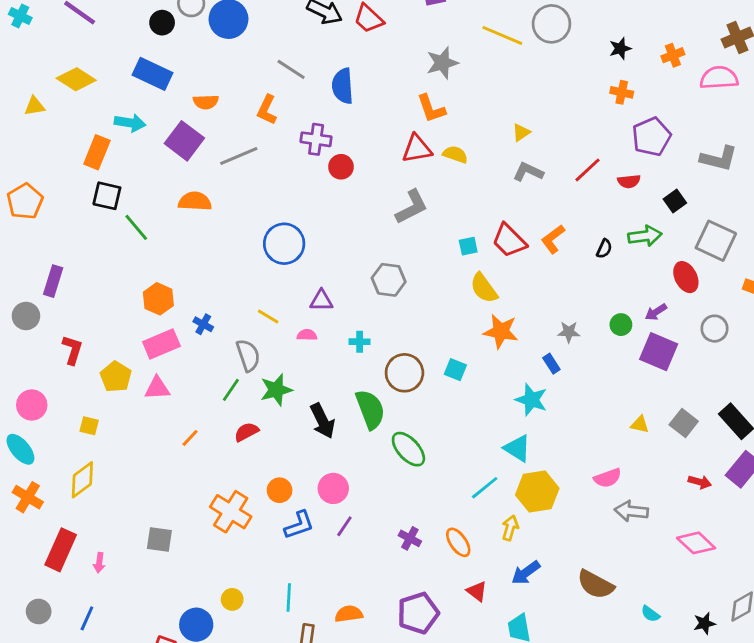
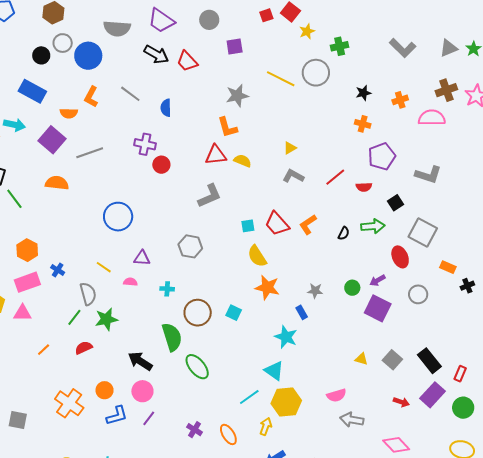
blue semicircle: (343, 86) -> (166, 108), size x0.7
orange L-shape: (267, 110) -> (91, 97), moved
black arrow: (323, 421) -> (140, 361), moved, turned 145

